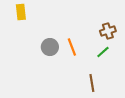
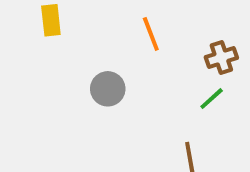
orange line: (72, 47) -> (151, 34), moved

